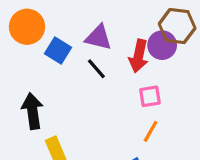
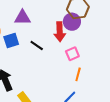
purple triangle: (98, 37) -> (22, 18), moved
blue square: (58, 50) -> (11, 41), turned -35

